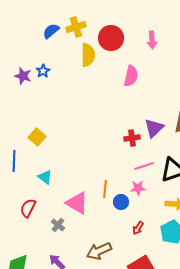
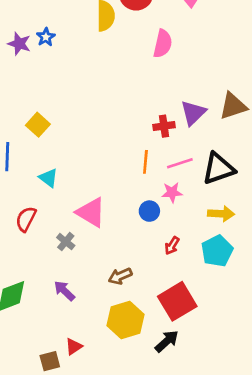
orange line: (105, 189) -> (145, 162), moved
brown arrow: (99, 251) -> (120, 276), size x0.7

